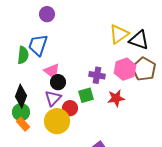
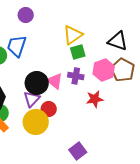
yellow triangle: (119, 34) -> (73, 35), moved
pink triangle: (52, 71) -> (55, 81), moved
black circle: (58, 82) -> (37, 83), size x1.5
green square: (86, 95) -> (78, 52), moved

